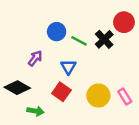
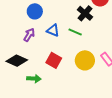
blue circle: (57, 32) -> (35, 11), moved
green line: (79, 41) -> (75, 32), moved
blue triangle: (68, 67) -> (53, 30), moved, turned -32

